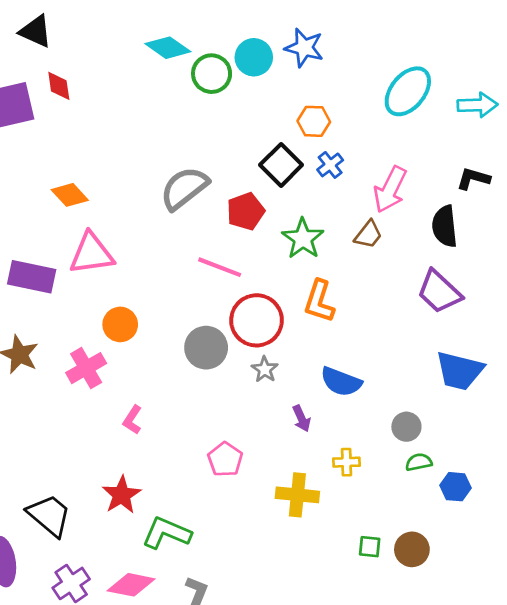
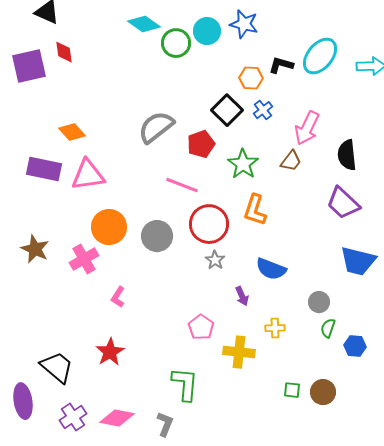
black L-shape: (473, 179) -> (281, 65), moved
purple rectangle: (32, 277) -> (44, 169), moved
orange circle: (120, 324) -> (109, 227), size x1.4
gray circle: (206, 348) -> (157, 236), moved
pink pentagon: (225, 459) -> (201, 327), moved
green semicircle: (419, 462) -> (328, 328), turned -60
green L-shape: (167, 533) -> (185, 384), moved, turned 72

